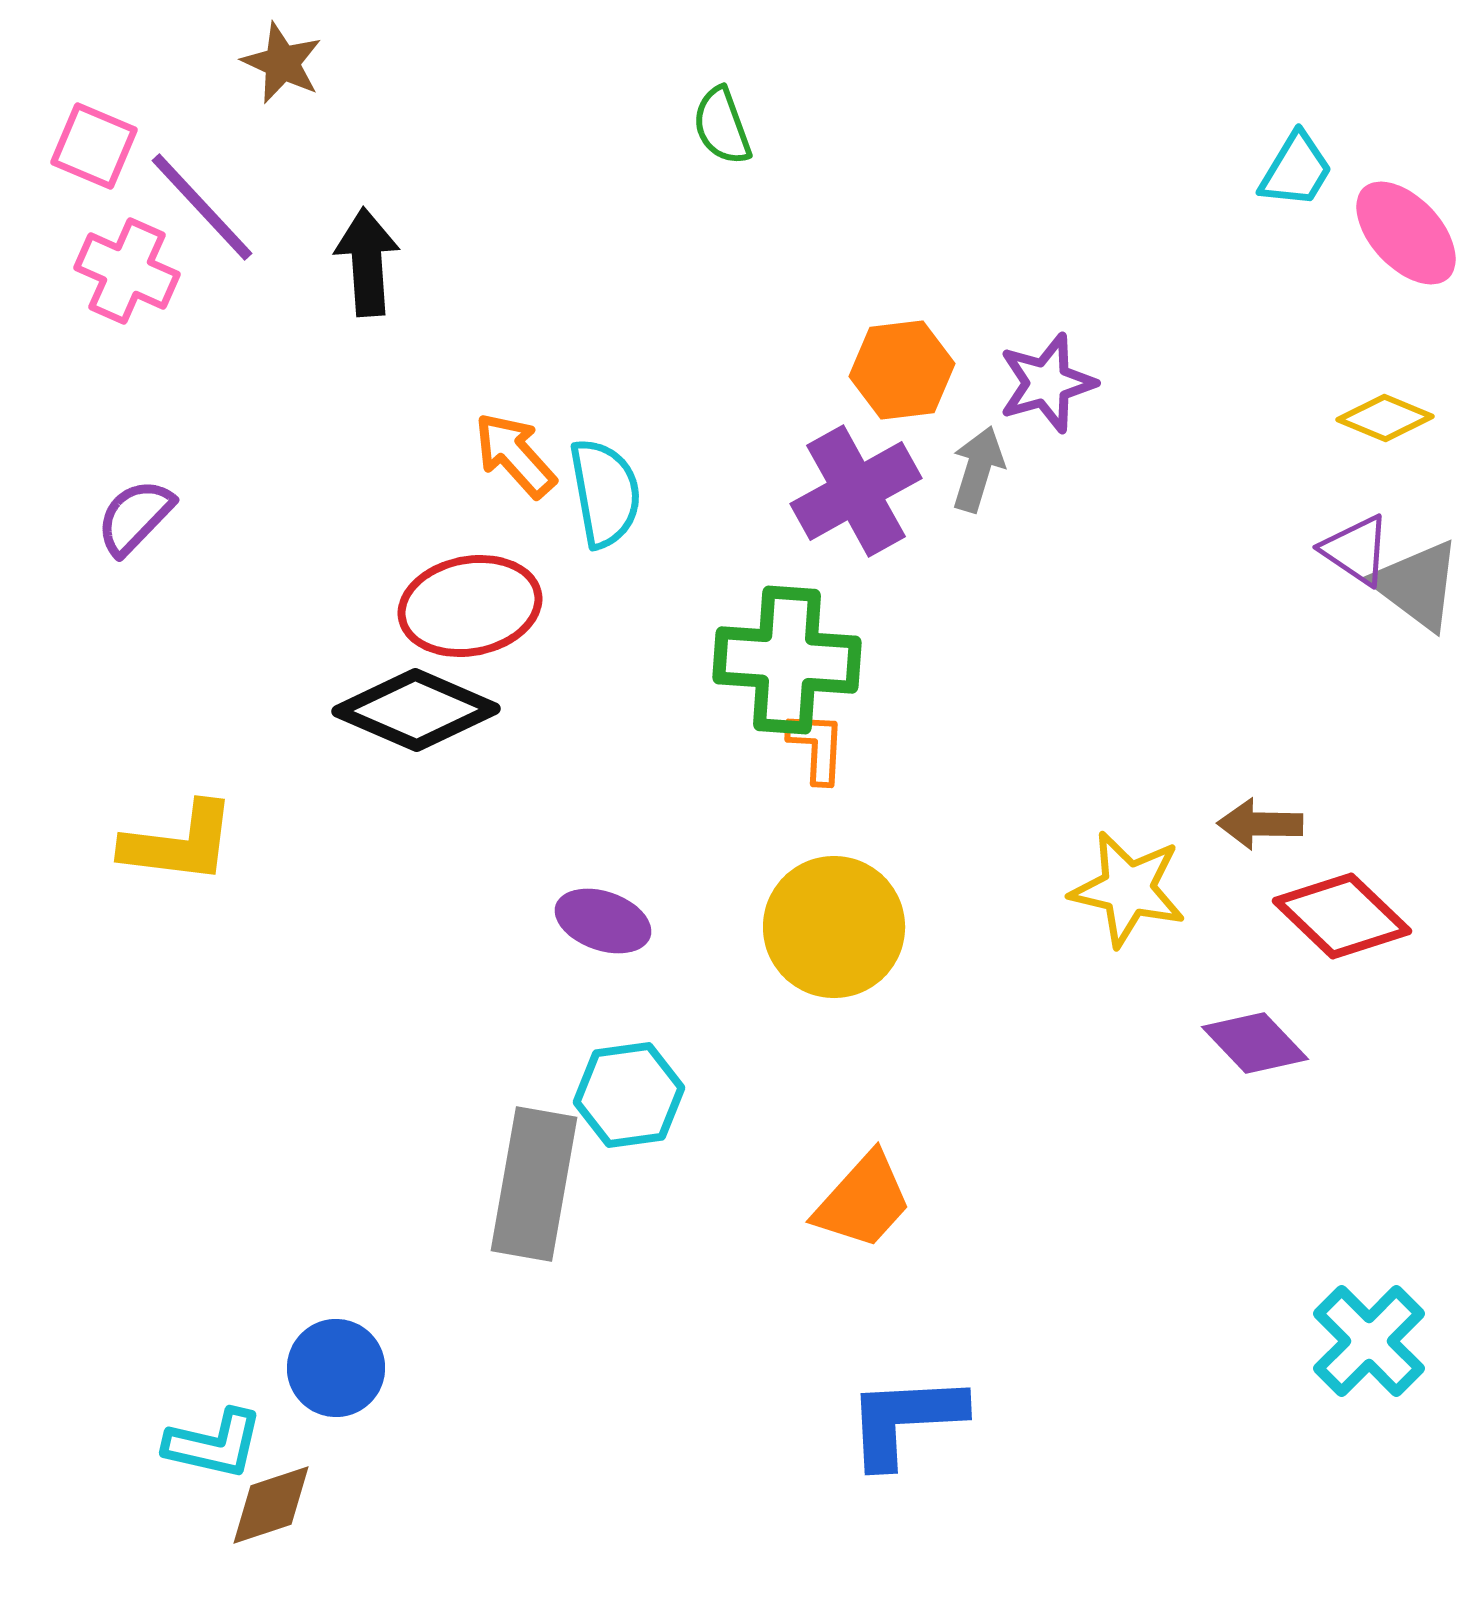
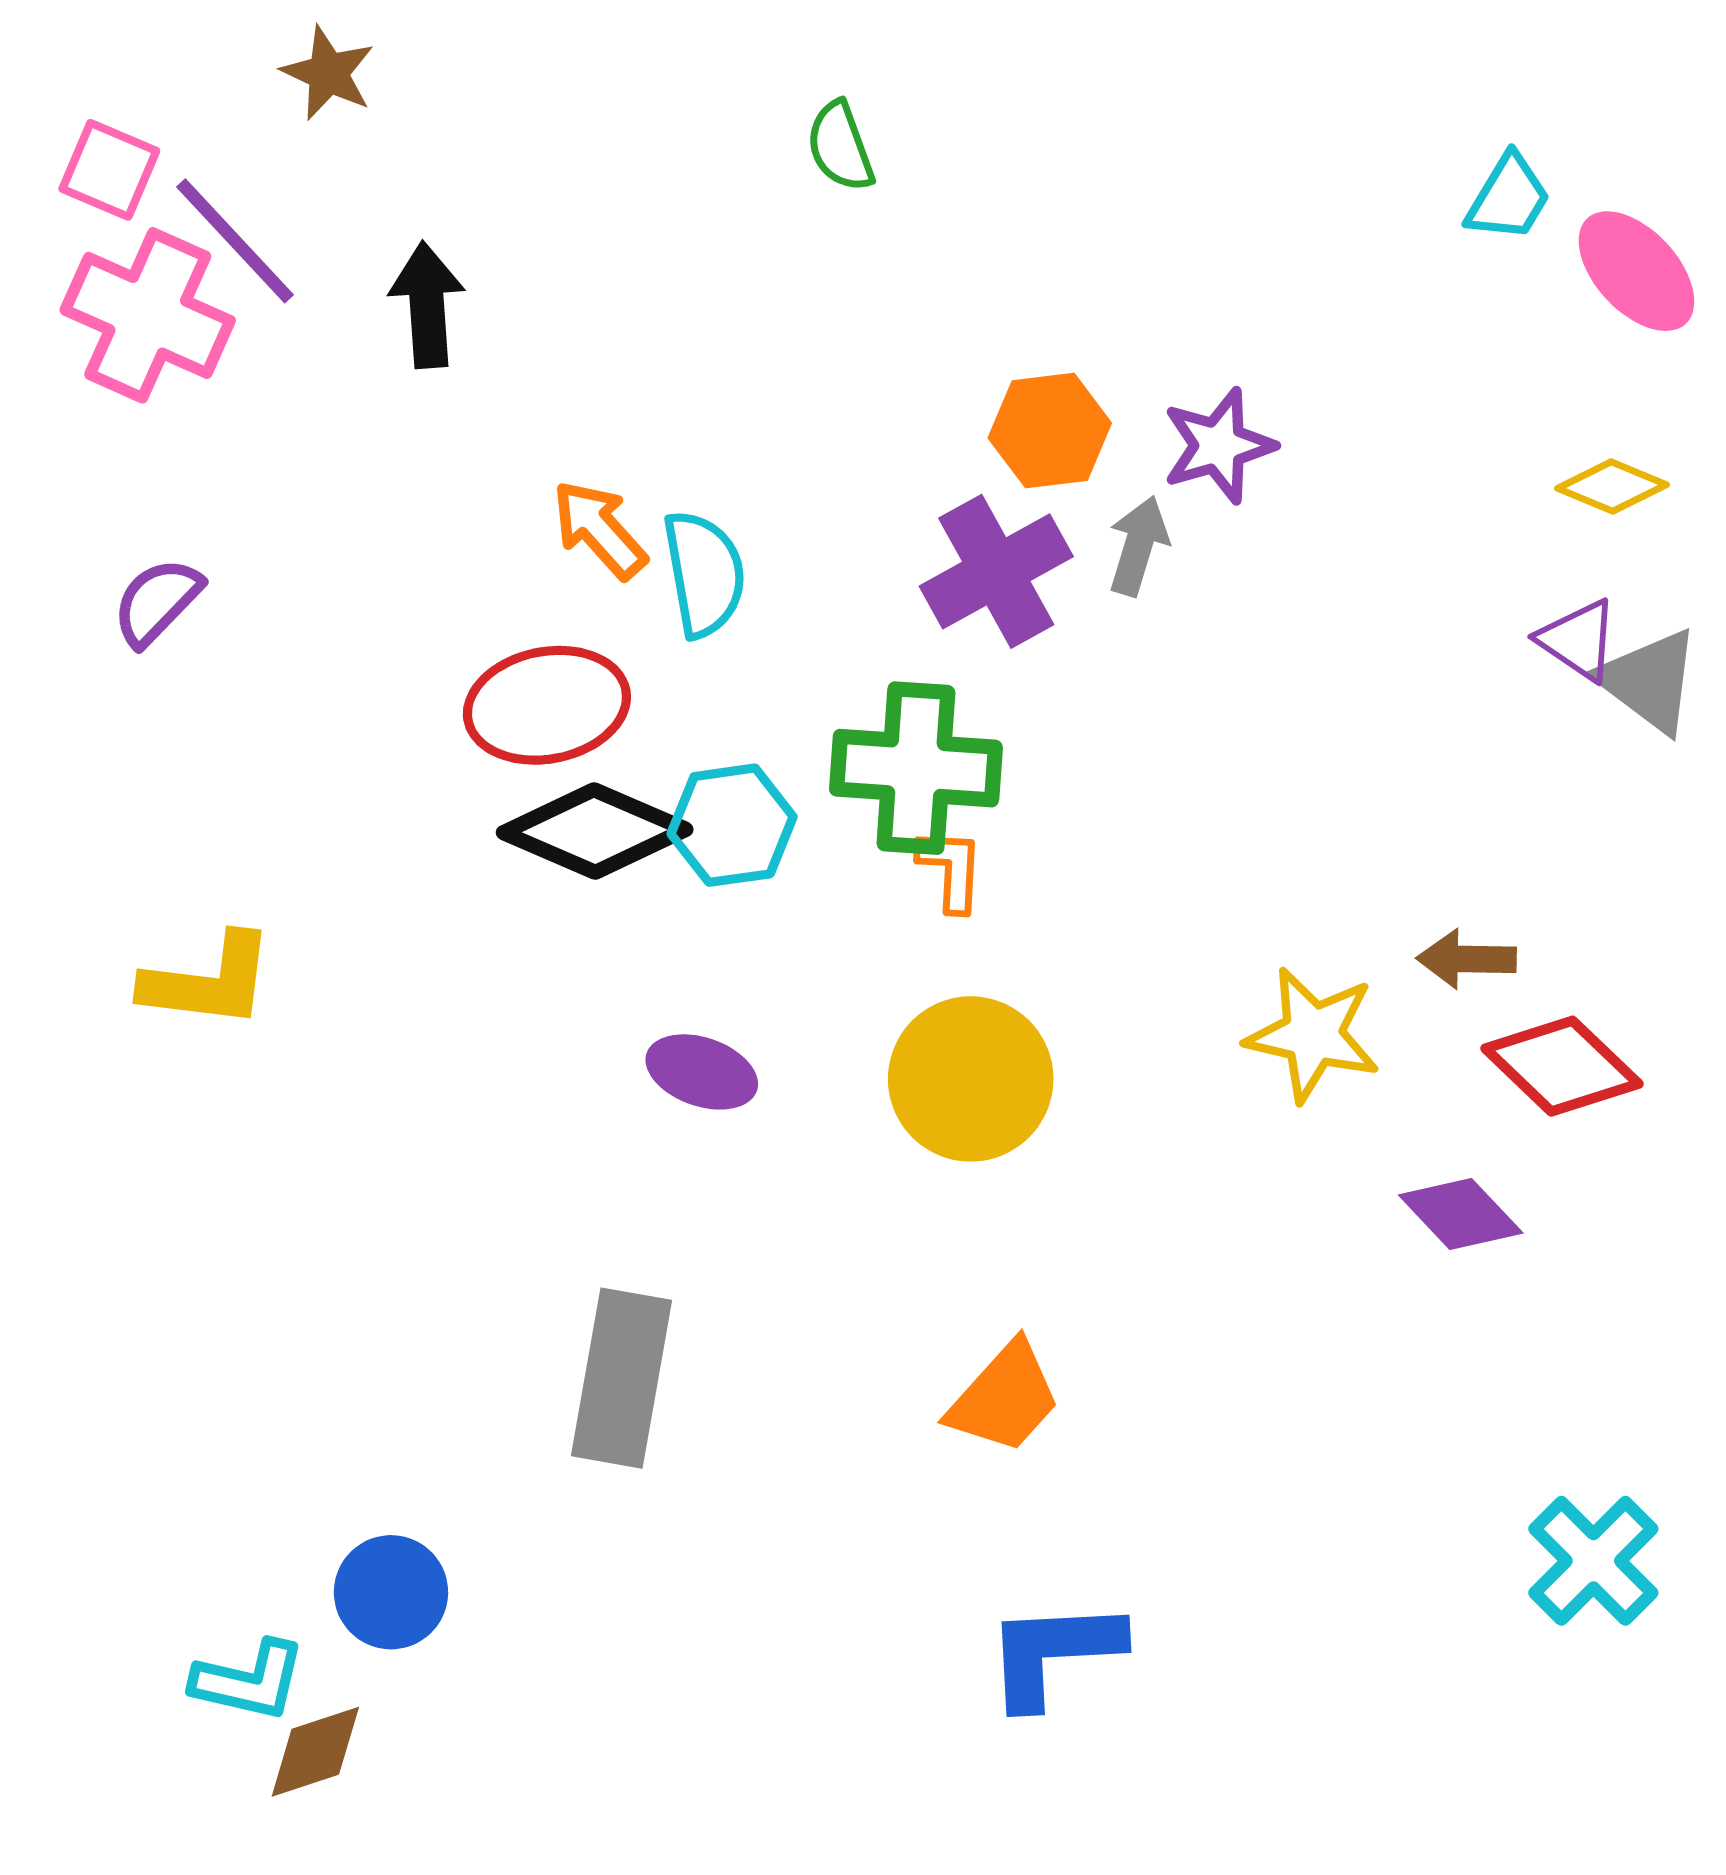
pink cross: (127, 271) -> (148, 315), size x1.4
black diamond: (416, 710) -> (595, 831), moved
cyan hexagon: (629, 1095) -> (732, 825), moved

